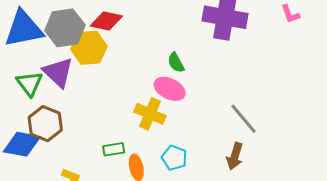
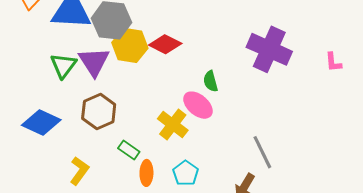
red diamond: (106, 21) -> (165, 44), moved
brown hexagon: (45, 124) -> (99, 112), moved
green rectangle: (114, 149) -> (129, 150), turned 30

